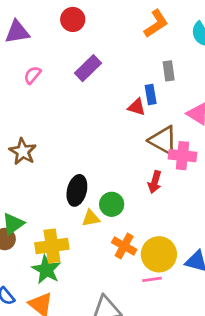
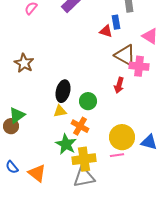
yellow triangle: (91, 218) -> (60, 111), moved
yellow cross: (52, 246) -> (84, 159), moved
orange cross: (124, 246) -> (80, 126), moved
green star: (46, 270) -> (66, 144), moved

